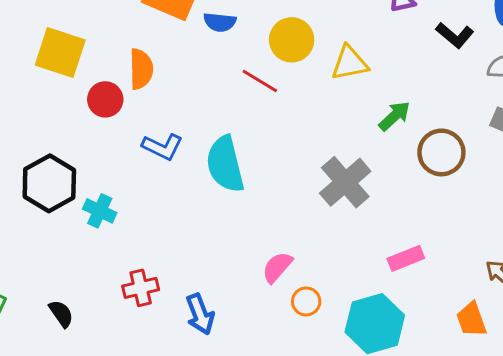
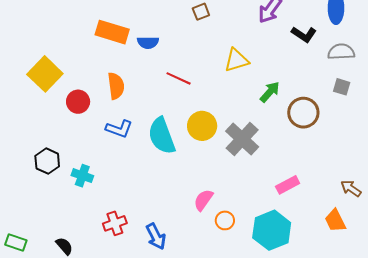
yellow circle: (292, 40) -> (202, 126), moved
yellow square: (60, 52) -> (45, 74), turned 32
orange semicircle: (141, 69) -> (116, 86), moved
black hexagon: (49, 183) -> (47, 161), size x0.7

